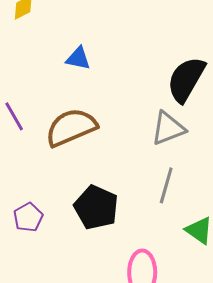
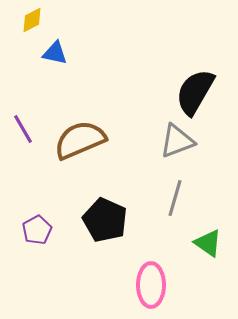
blue triangle: (78, 58) -> (55, 53), moved

